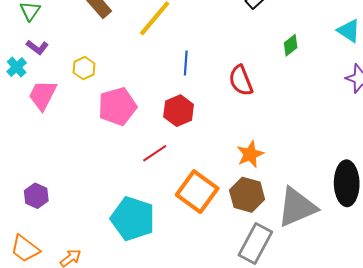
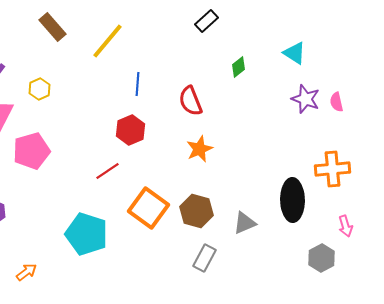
pink pentagon: (117, 106) -> (32, 151), moved
orange star: (250, 154) -> (200, 149), moved
gray triangle: (297, 207) -> (244, 223), size x0.6
gray rectangle: (255, 244) -> (204, 258), size x0.7

